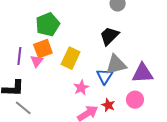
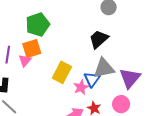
yellow rectangle: (71, 58) -> (62, 72), moved
purple triangle: (143, 73) -> (130, 78), turned -50
pink star: (81, 88) -> (81, 87), moved

